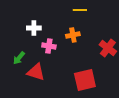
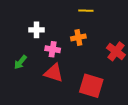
red triangle: (36, 72) -> (54, 73), moved
red square: (85, 80) -> (91, 86), turned 30

